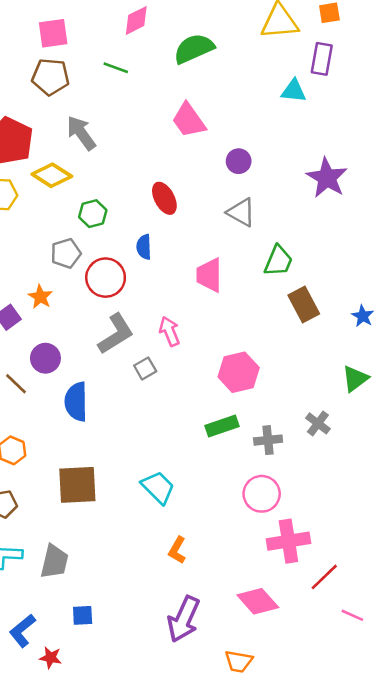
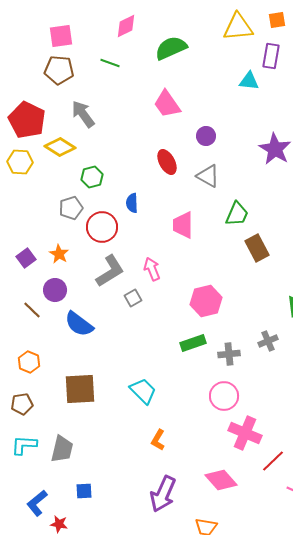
red ellipse: (164, 198) -> (167, 162), moved
orange star: (40, 297) -> (59, 254), moved
blue semicircle: (76, 402) -> (79, 324), turned -52
gray cross: (318, 423) -> (268, 341), turned 30
pink cross: (288, 541) -> (245, 433), turned 32

